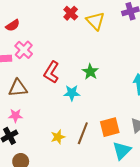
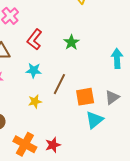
cyan star: (72, 93) -> (34, 70), moved
brown line: (83, 133) -> (59, 84), moved

